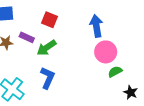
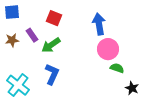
purple rectangle: (27, 37) -> (32, 35), turned 32
green semicircle: (115, 72) -> (117, 68), turned 48

